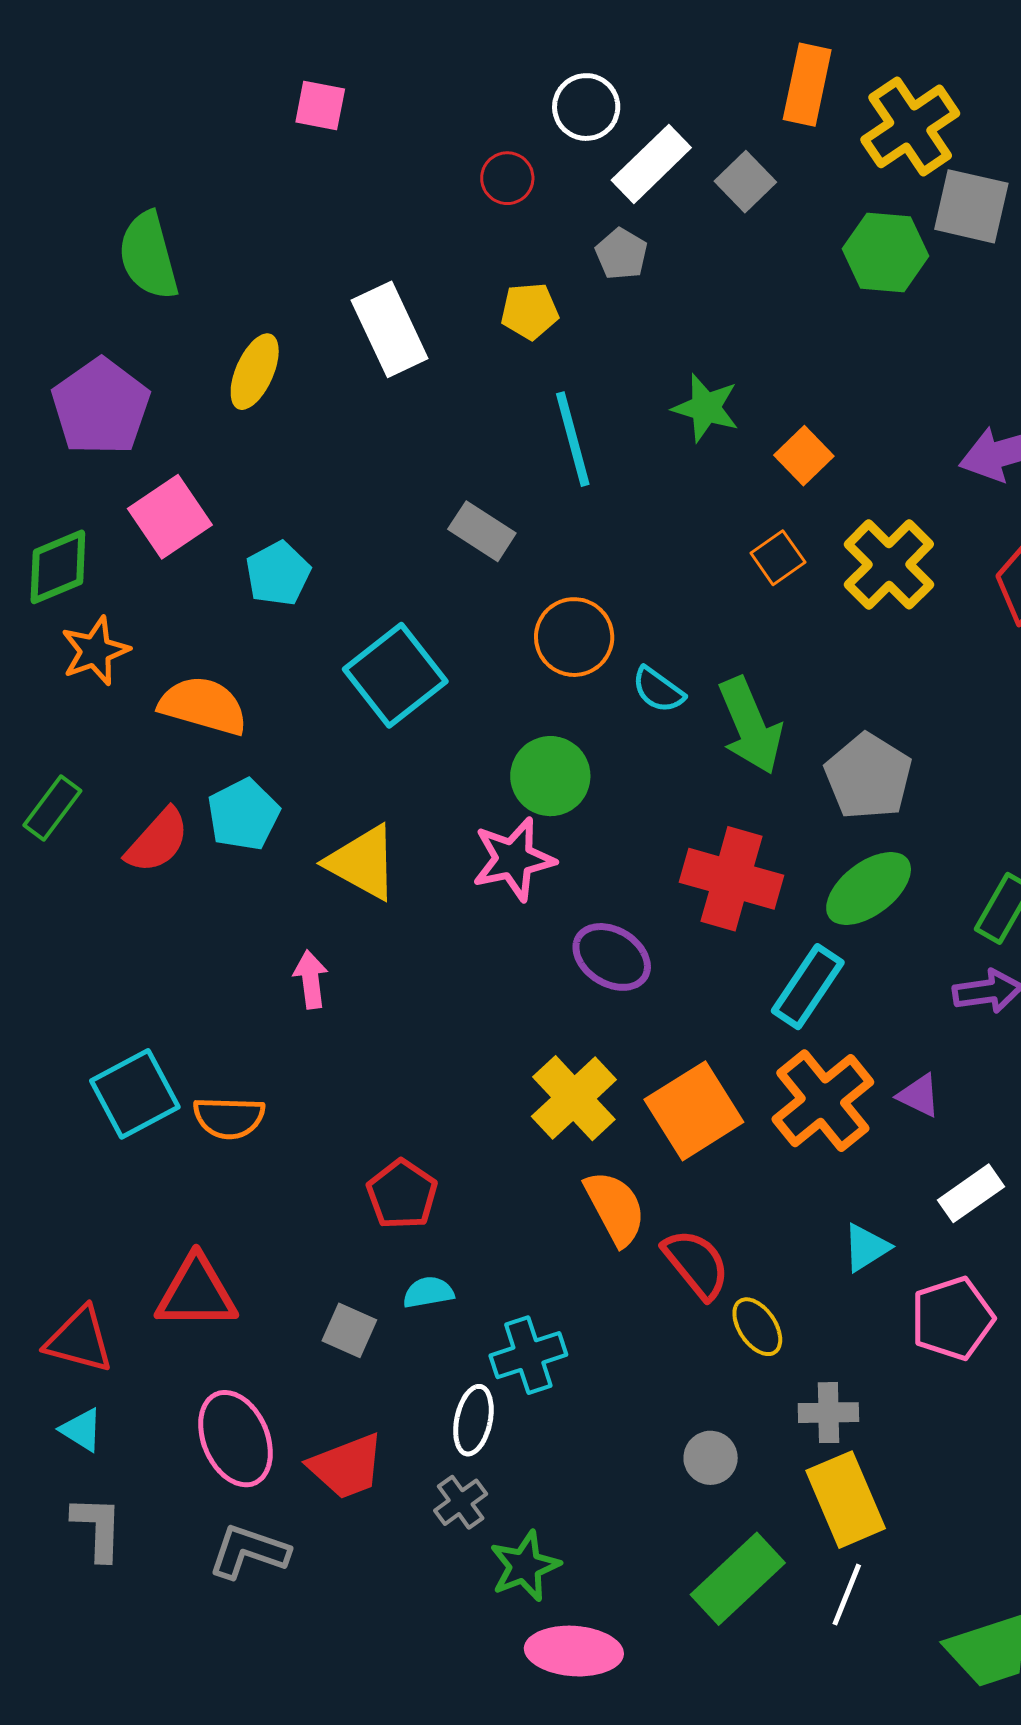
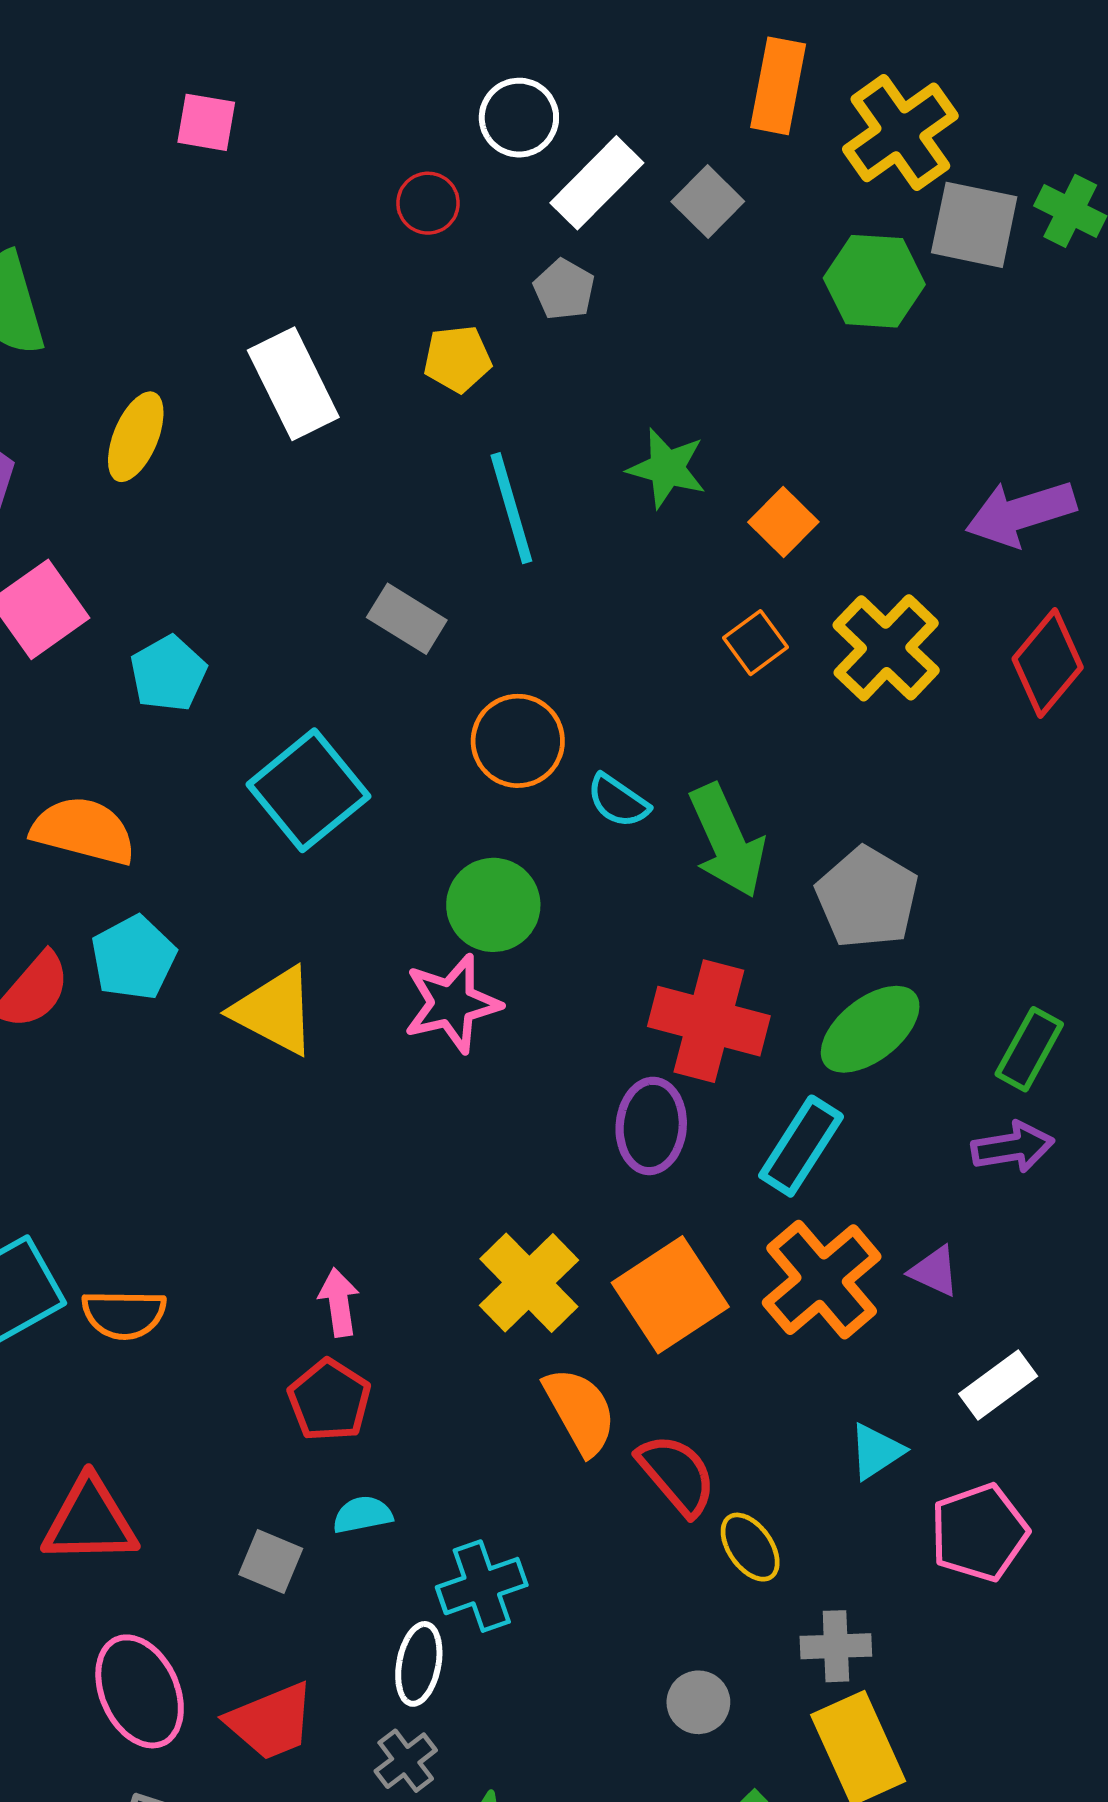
purple ellipse: (612, 957) -> (651, 1126), moved, turned 64
pink arrow: (311, 979) -> (339, 1302), moved

